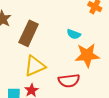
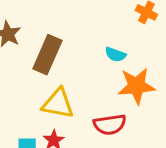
yellow triangle: (35, 66) -> (58, 104), turned 35

